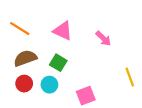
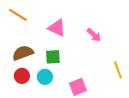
orange line: (20, 29) -> (18, 15), moved
green square: (58, 63) -> (53, 57), turned -35

